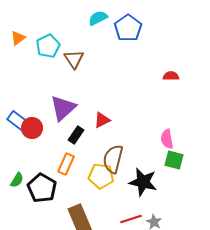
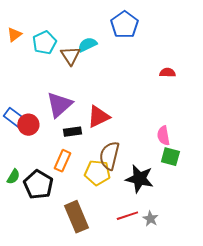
cyan semicircle: (98, 18) -> (87, 45), moved
red triangle: (102, 120) -> (98, 117), size x1.4
black rectangle: (76, 135) -> (72, 132), turned 48

